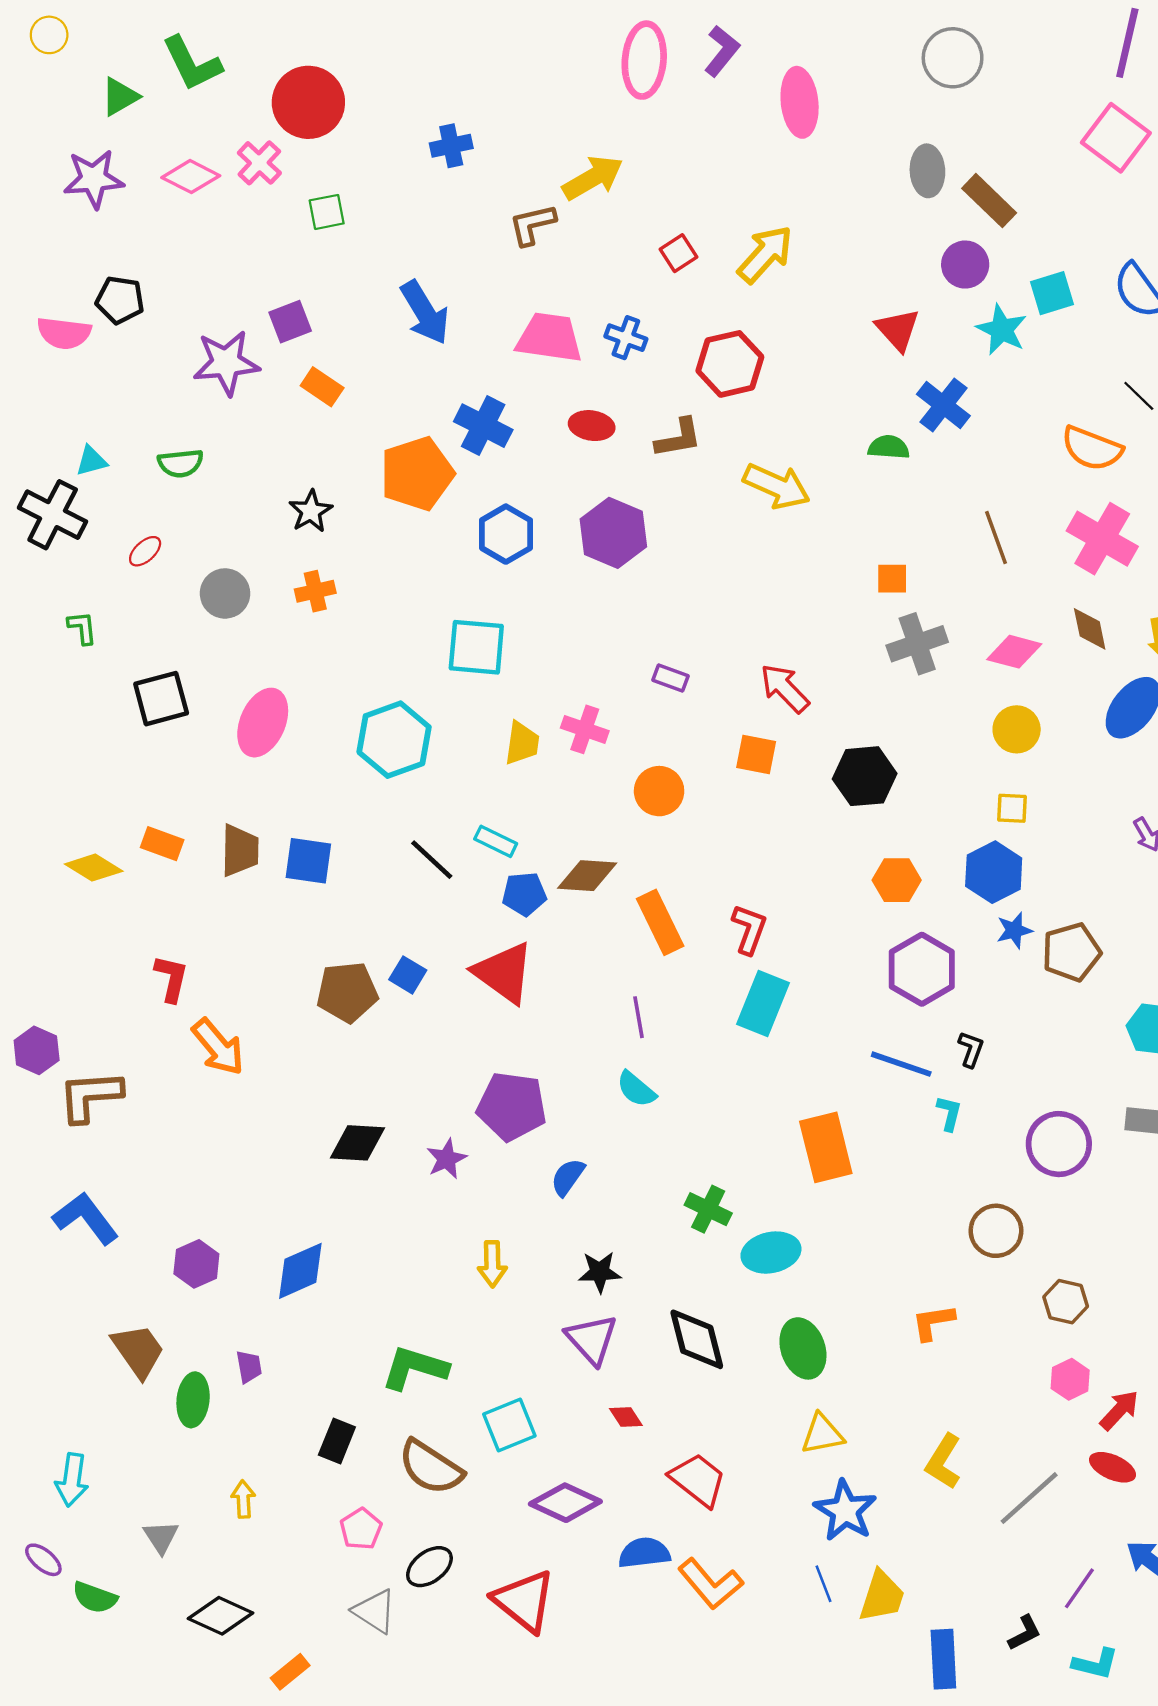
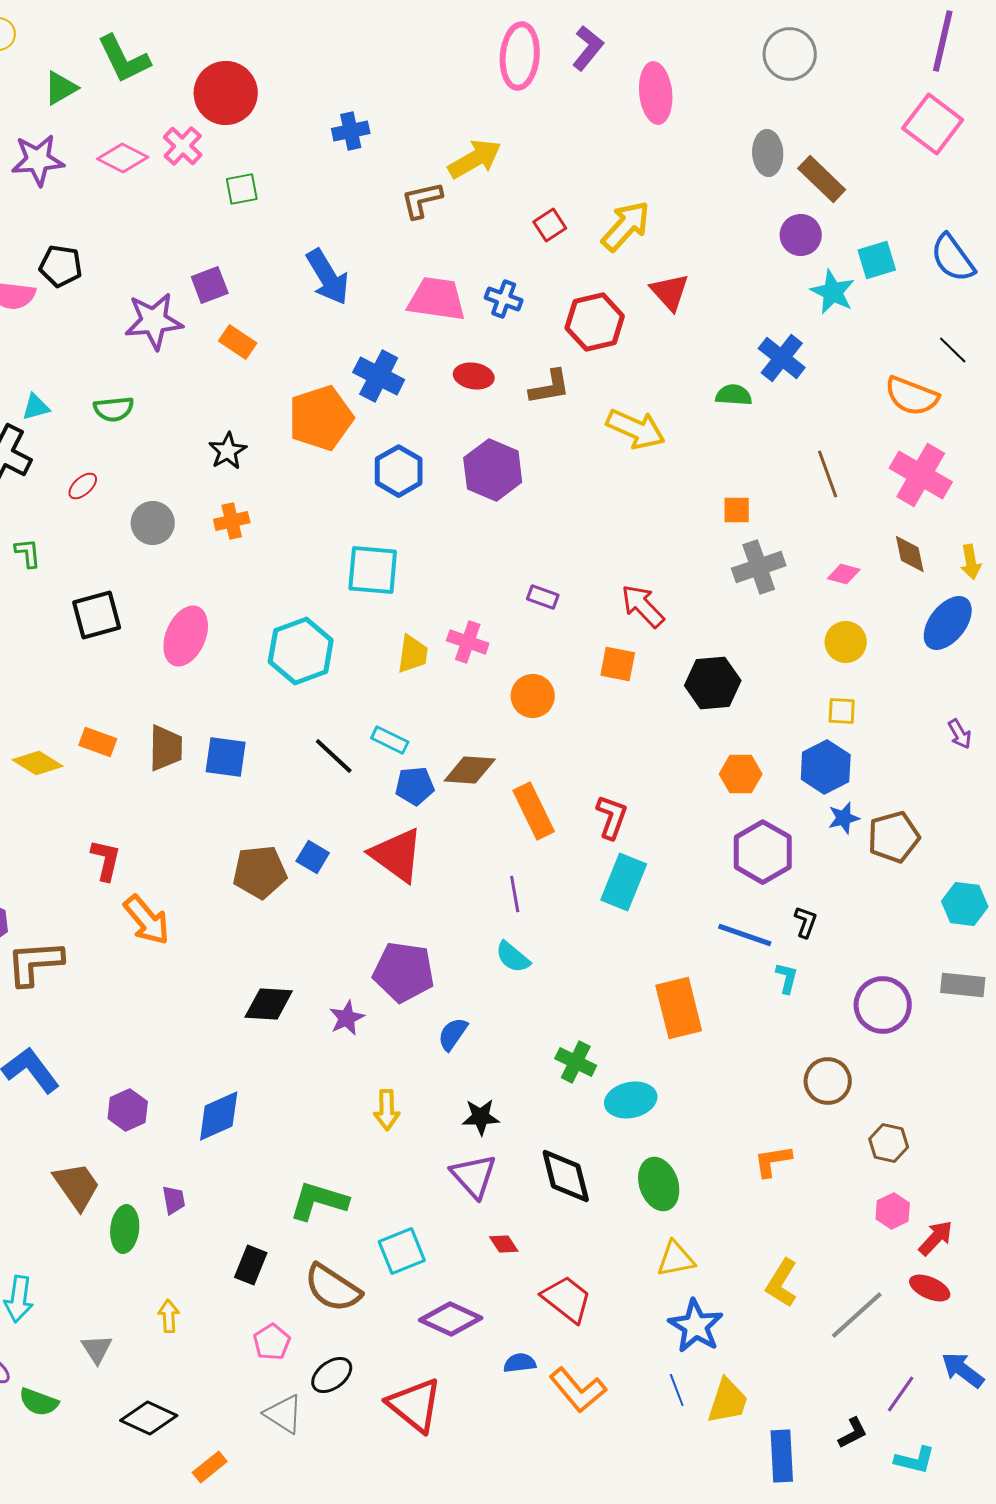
red triangle: (898, 330) -> (670, 292), moved
pink diamond: (1014, 652) -> (844, 574), size x0.7
blue semicircle: (644, 1553) -> (520, 1363), size x0.7

